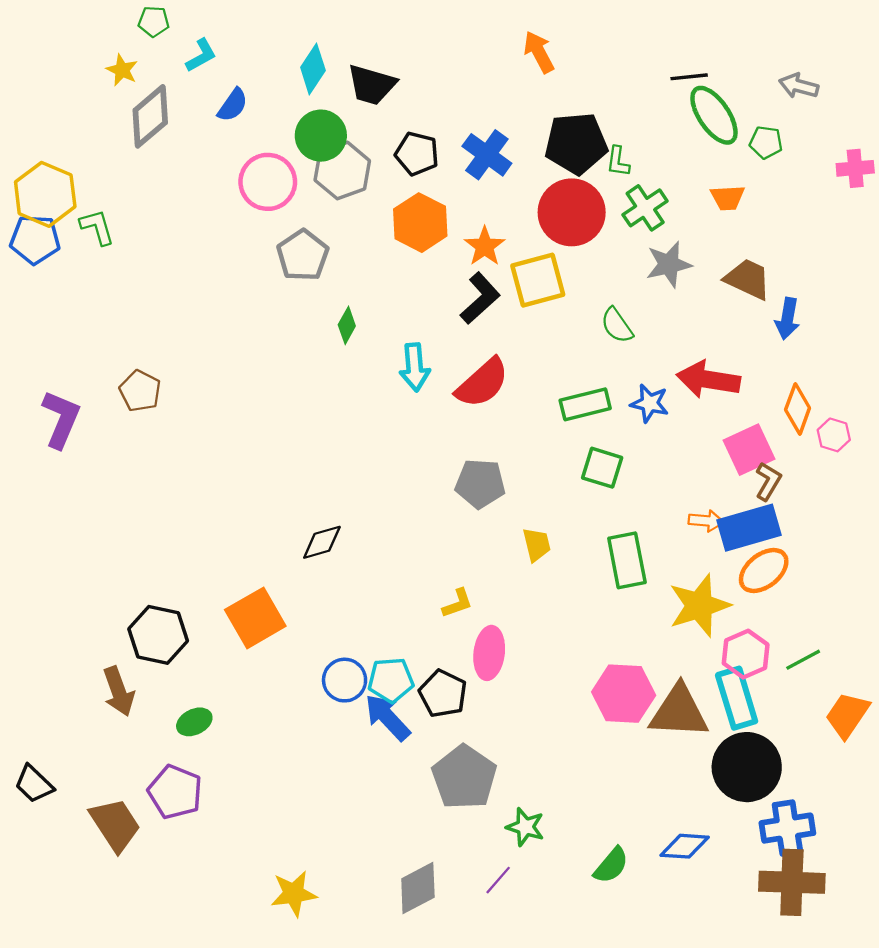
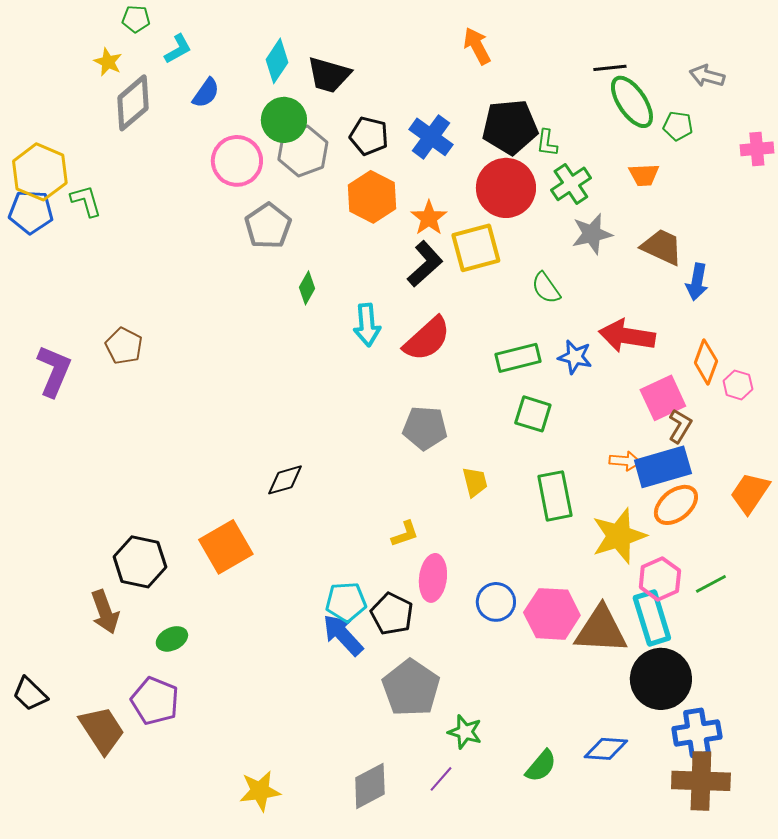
blue circle: (345, 680) -> (496, 602), moved
orange trapezoid: (847, 715) -> (750, 493), moved

